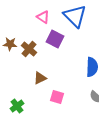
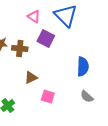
brown cross: (29, 49) -> (20, 49), turned -35

